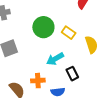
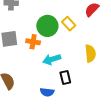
yellow rectangle: (69, 33) -> (69, 24), moved
orange cross: (38, 81) -> (33, 42), moved

